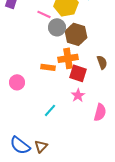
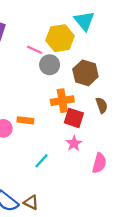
brown hexagon: (76, 34) -> (85, 73), moved
orange rectangle: (48, 67) -> (25, 120), moved
brown triangle: (41, 146) -> (31, 202), turned -48

